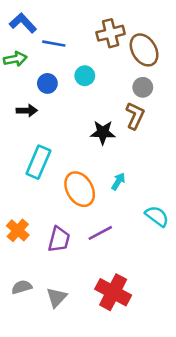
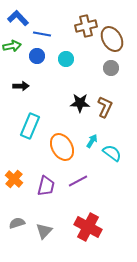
blue circle: (47, 83) -> (37, 56), moved
brown L-shape: (135, 116) -> (105, 107), moved
cyan semicircle: (157, 216) -> (112, 153), moved

